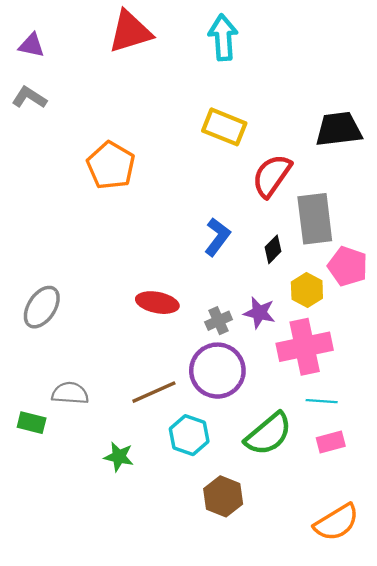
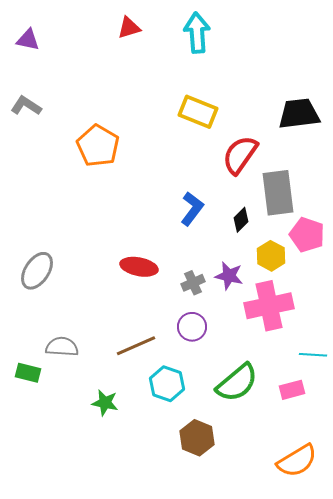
red triangle: (130, 32) -> (129, 28), moved, size x0.6
gray L-shape: (29, 97) -> (26, 106), moved
purple circle: (217, 371) -> (192, 327), size x0.6
cyan line: (322, 401) -> (313, 355), moved

